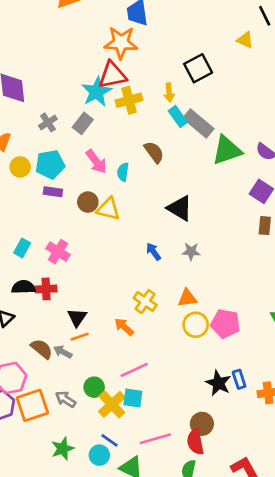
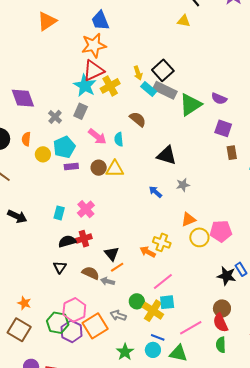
black square: (198, 68) -> (163, 70), moved
pink cross: (58, 252) -> (86, 209), turned 30
yellow cross: (145, 302) -> (162, 242), moved
brown semicircle: (42, 349) -> (91, 273), moved

